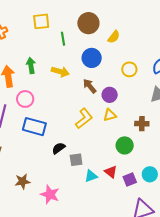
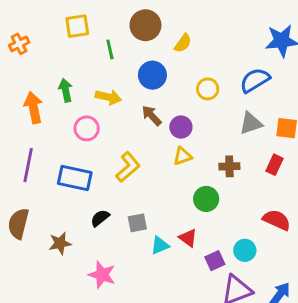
pink circle: (25, 99) -> (87, 128), moved
yellow L-shape: (84, 118) -> (128, 167), moved
black semicircle: (59, 148) -> (100, 218), moved
cyan circle: (150, 174) -> (245, 250), moved
purple square: (130, 180) -> (215, 261), moved
brown star: (22, 181) -> (60, 243), moved

